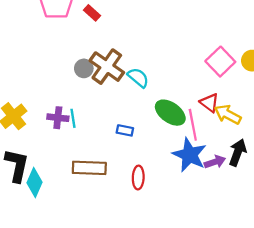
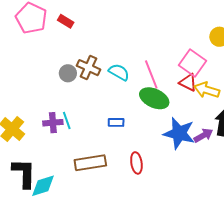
pink square: (220, 62) -> (192, 63), moved
brown cross: (107, 67) -> (88, 68), size x0.7
pink line: (193, 125) -> (151, 74), moved
cyan diamond: (34, 183) -> (43, 186), turned 60

